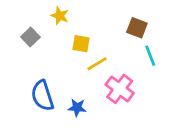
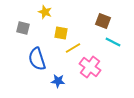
gray square: (30, 37) -> (23, 28), turned -32
cyan line: (150, 56) -> (113, 42), turned -42
blue semicircle: (42, 96) -> (37, 59), moved

